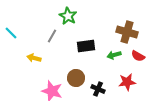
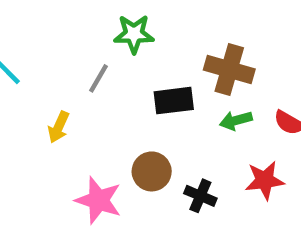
green star: (68, 16) -> (134, 34), turned -30
brown cross: (127, 32) -> (229, 70), moved
yellow arrow: (34, 58) -> (59, 127), turned -80

